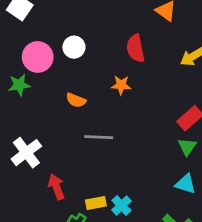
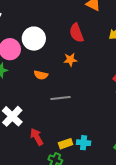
white circle: (74, 47) -> (34, 39), size x1.5
cyan cross: (122, 205) -> (84, 143), turned -32

